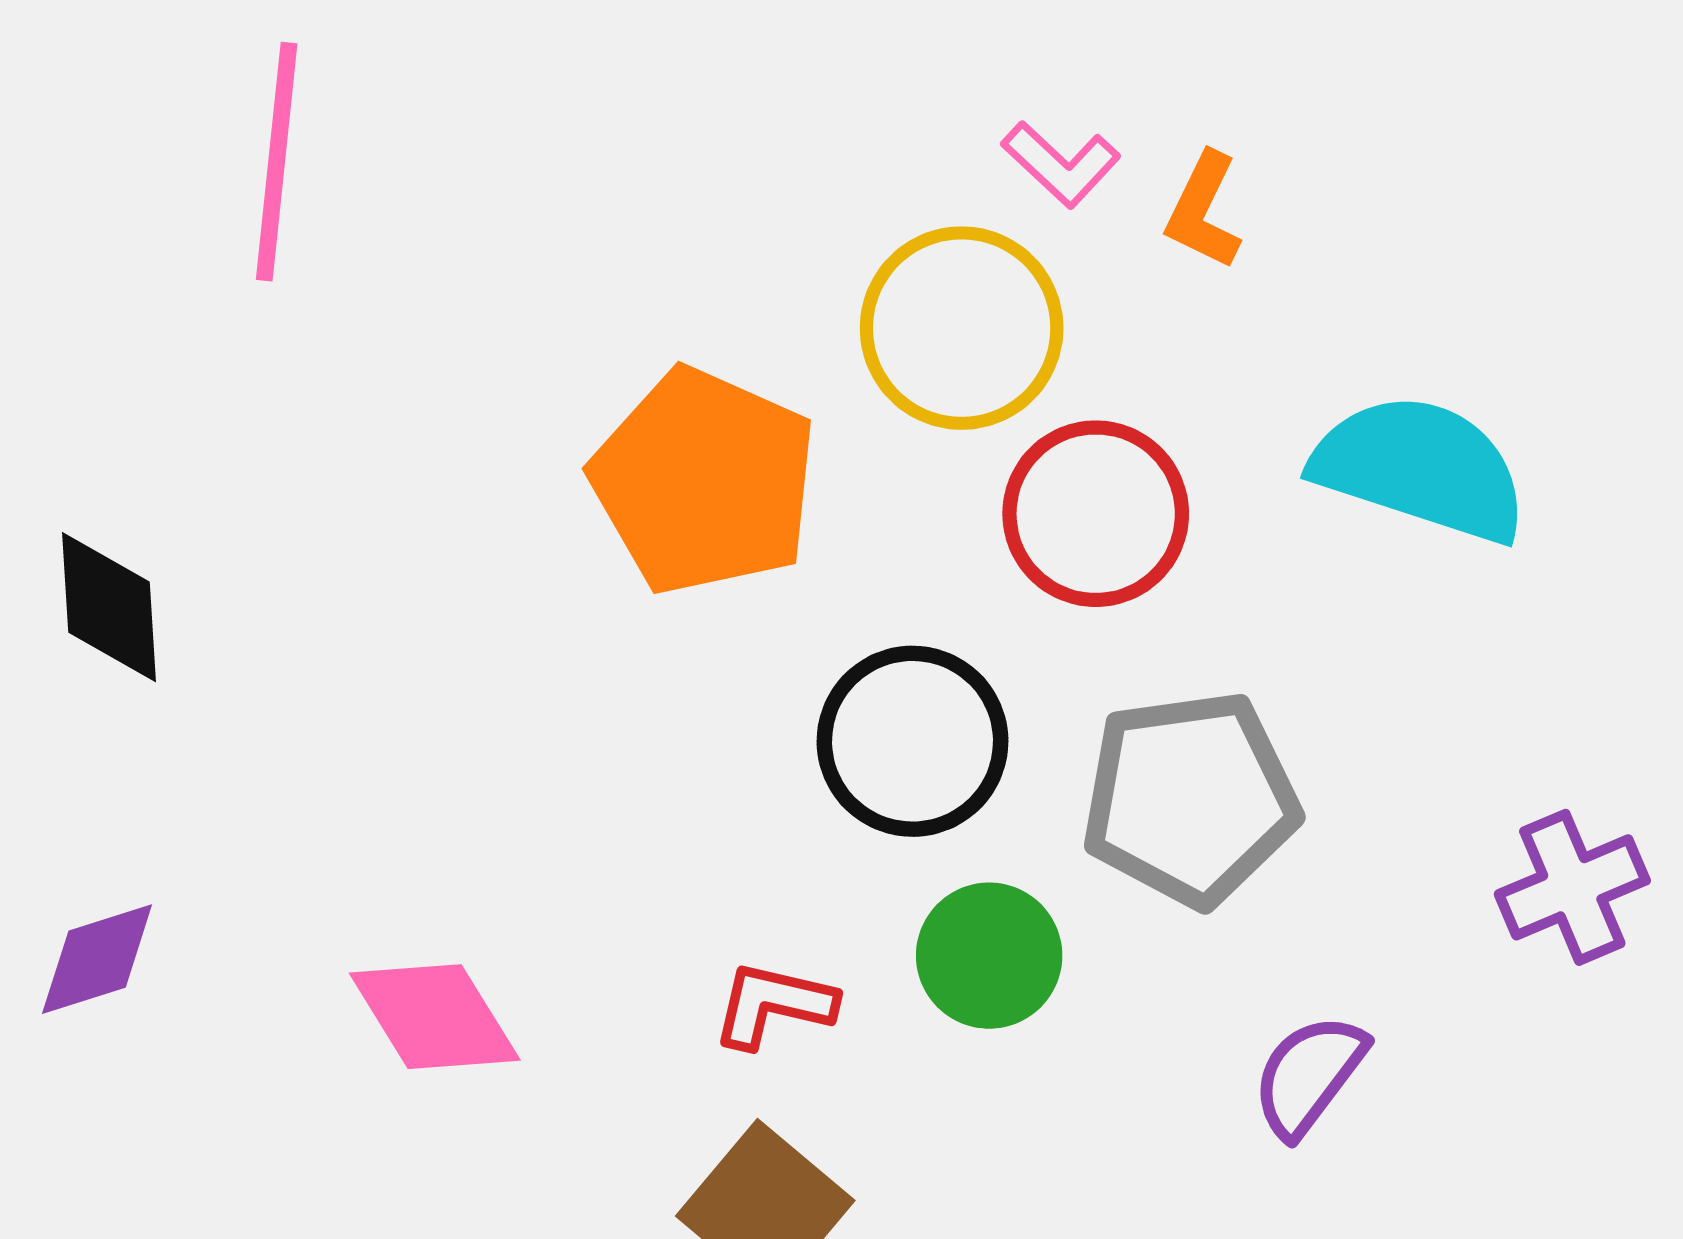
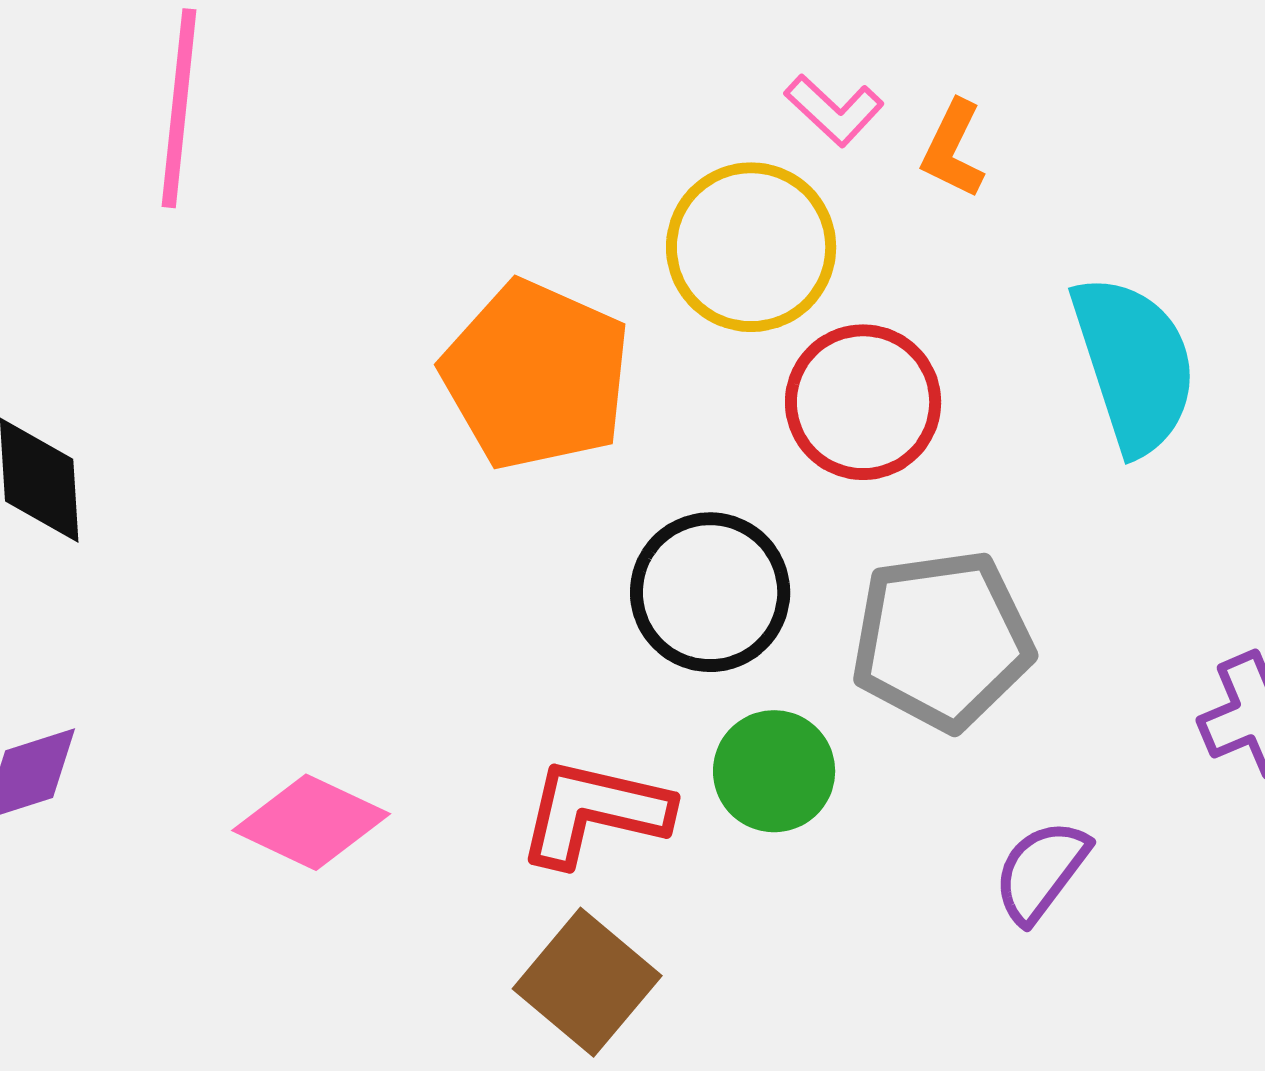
cyan semicircle: (1420, 468) -> (1134, 364), turned 54
red L-shape: (774, 1005) -> (594, 812), size x1.5
pink diamond: (435, 1017) -> (311, 822), turned -33

